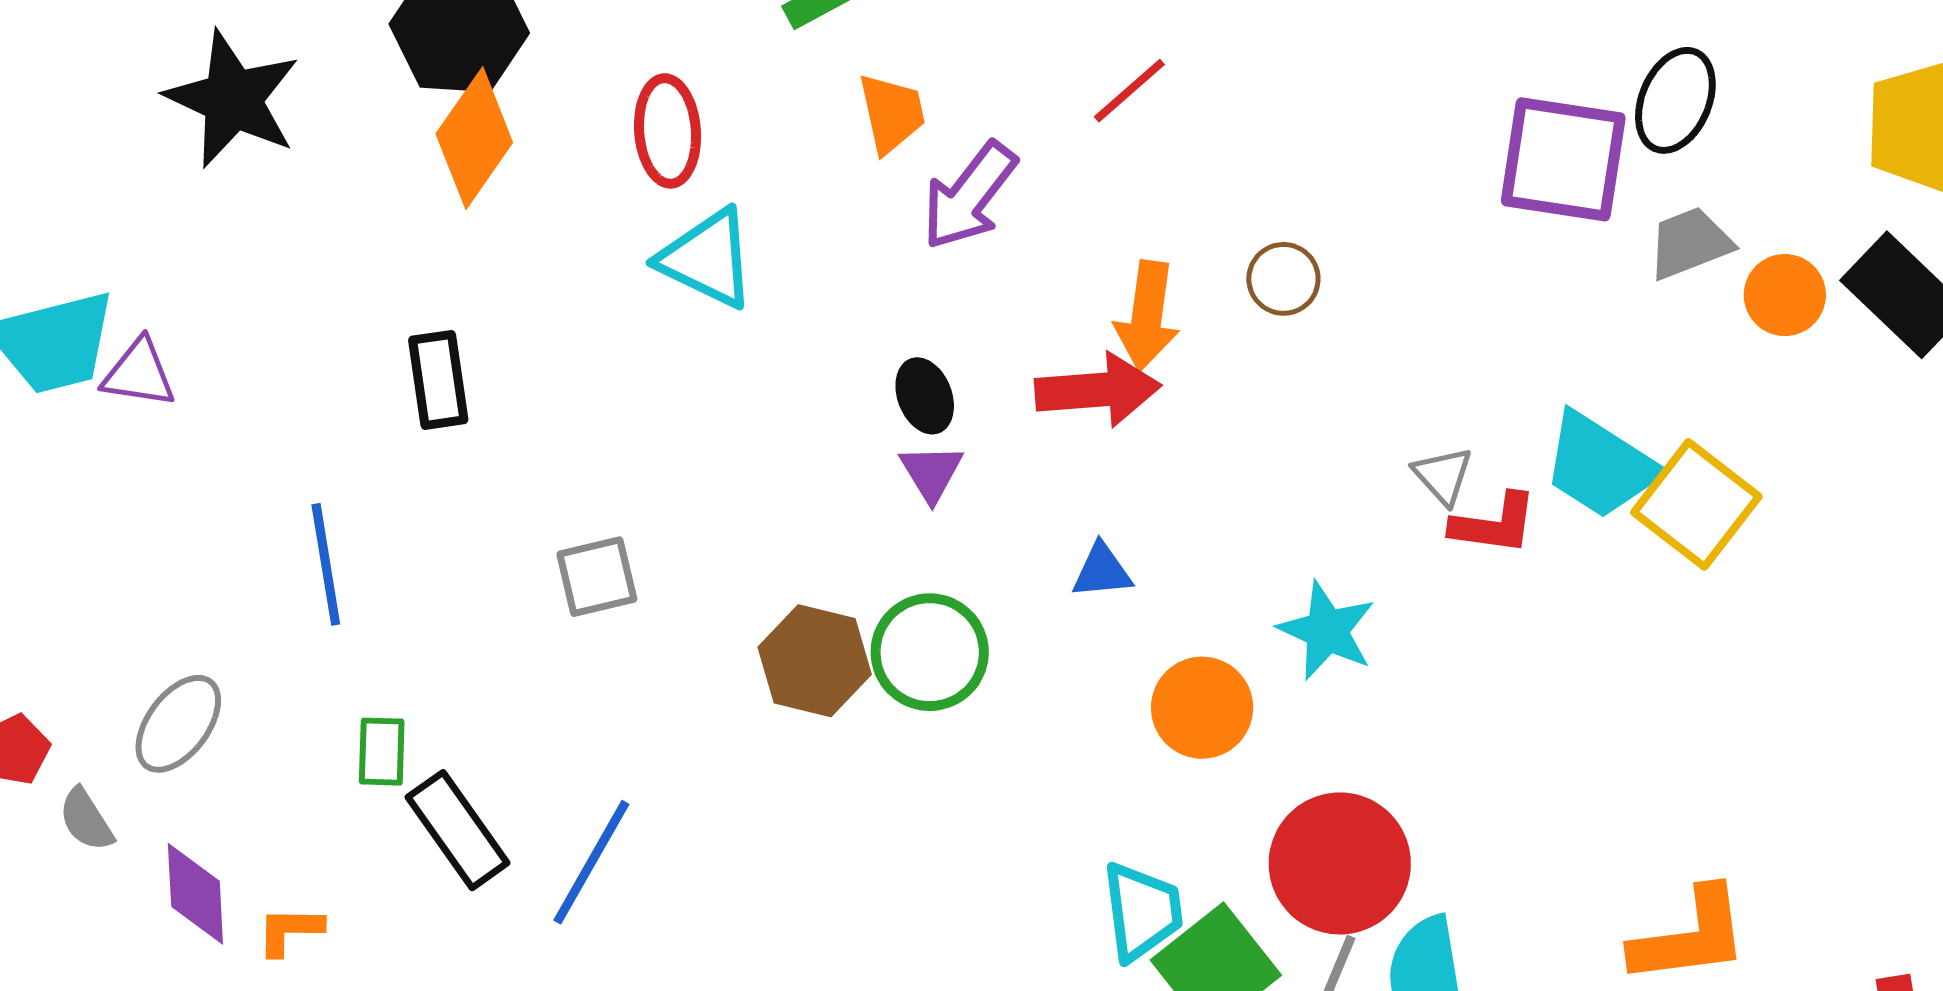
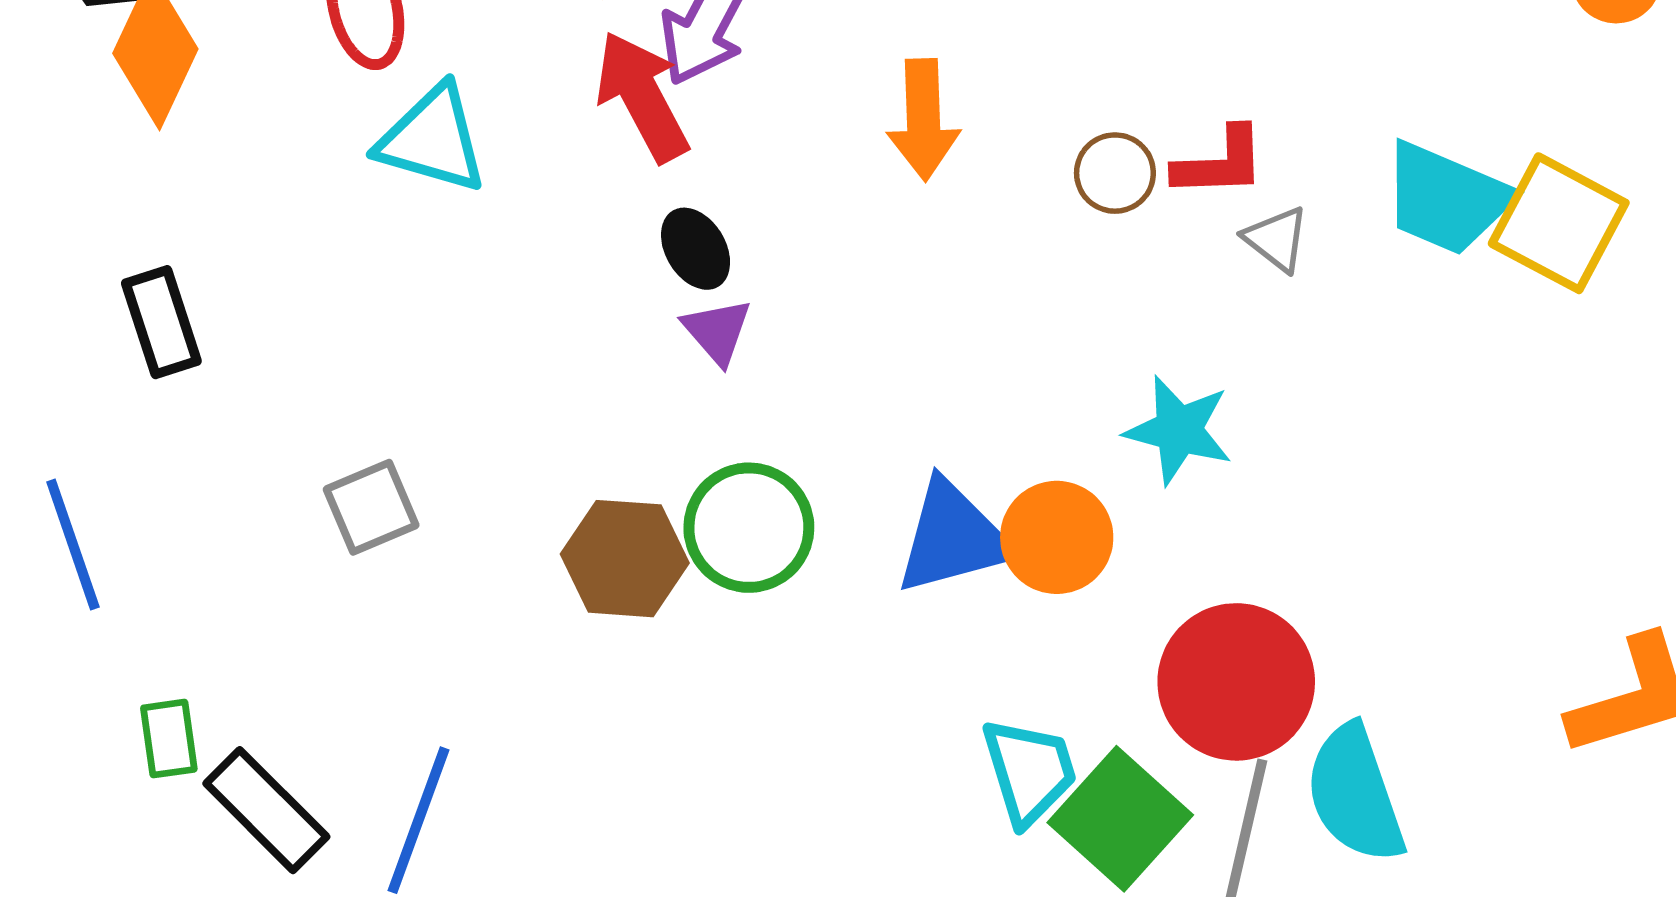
brown circle: (1283, 279) -> (1115, 173), moved
red arrow: (1098, 390) -> (642, 96), moved, turned -104
red L-shape: (1494, 524) -> (1220, 163), moved
blue triangle: (1102, 571) -> (953, 538), moved, size x1.8

